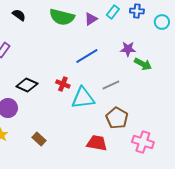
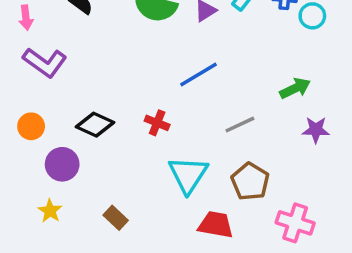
cyan circle: (162, 22) -> (312, 16), moved
purple star: (128, 49) -> (316, 130), moved
green arrow: (143, 64) -> (295, 88), turned -54
cyan triangle: (83, 98) -> (188, 175), moved, turned -50

